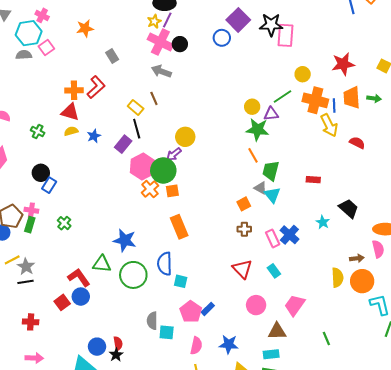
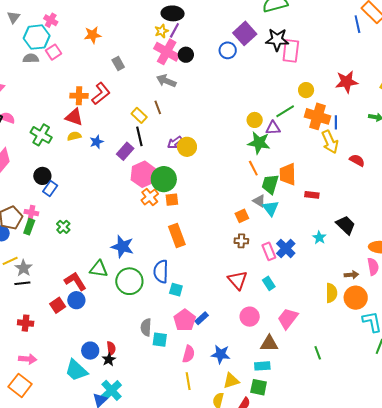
orange trapezoid: (352, 98) -> (288, 174), moved
green cross: (38, 132) -> (41, 135), size x1.5
purple arrow: (174, 154) -> (175, 142), moved

